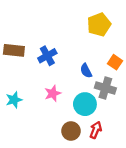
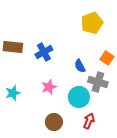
brown circle: (71, 131) -> (54, 122), moved

